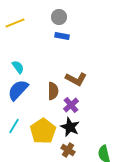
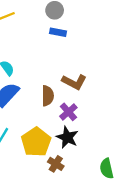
brown cross: (68, 150) -> (56, 164), moved

